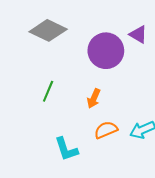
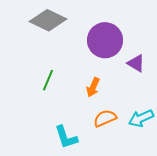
purple triangle: (138, 34) -> (136, 63), moved

